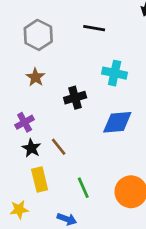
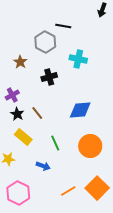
gray hexagon: (38, 35) -> (45, 42), moved
blue diamond: (117, 122) -> (80, 110), moved
yellow rectangle: (40, 179) -> (23, 137), turned -36

